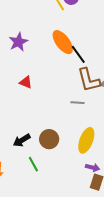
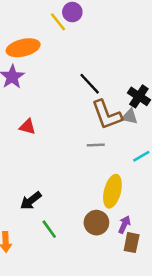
orange ellipse: (63, 42) -> (23, 48), moved, turned -60
brown circle: (49, 139) -> (96, 223), moved
purple arrow: (93, 167) -> (124, 225), turned -72

